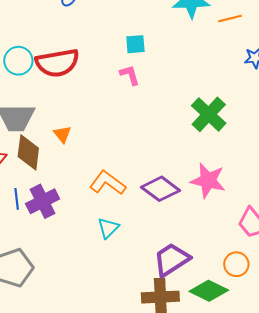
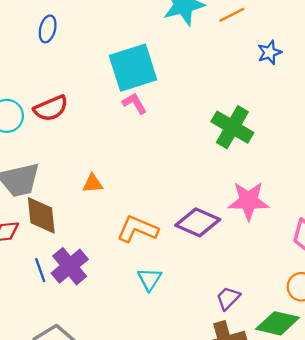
cyan square: (135, 44) -> (133, 68), size x2.0
red semicircle: (57, 63) -> (51, 108), size x0.7
orange triangle: (62, 134) -> (93, 183), moved, turned -42
purple trapezoid: (172, 260) -> (228, 298), size x0.6

